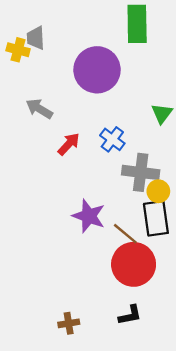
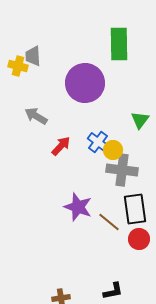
yellow circle: (158, 191) -> (113, 150), moved
red circle: (134, 264) -> (139, 239), moved, size x0.6

